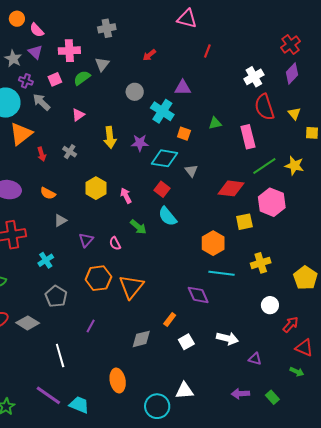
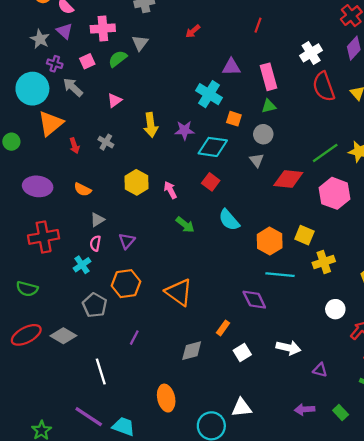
gray circle: (135, 92) -> (263, 134), moved
pink rectangle: (248, 137) -> (268, 77), moved
gray triangle: (191, 171) -> (257, 160), moved
cyan semicircle: (168, 216) -> (229, 220), moved
yellow square: (244, 222) -> (304, 235), moved, turned 36
pink semicircle: (115, 243) -> (95, 243), moved, turned 40
orange hexagon: (98, 278) -> (126, 284), moved
orange triangle: (131, 287) -> (179, 292), turned -32

